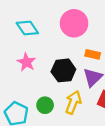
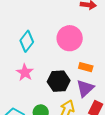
cyan diamond: (27, 28) -> (27, 41), turned 70

